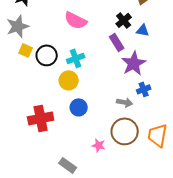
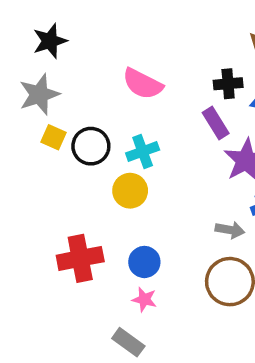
black cross: (124, 20) -> (228, 84), turned 35
blue circle: (79, 107) -> (144, 262), moved
pink star: (99, 145) -> (144, 299), moved

